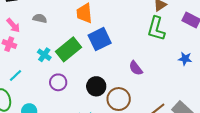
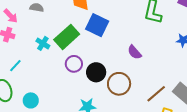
blue square: (100, 39) -> (97, 25), turned -35
purple circle: (58, 82) -> (74, 64), moved

